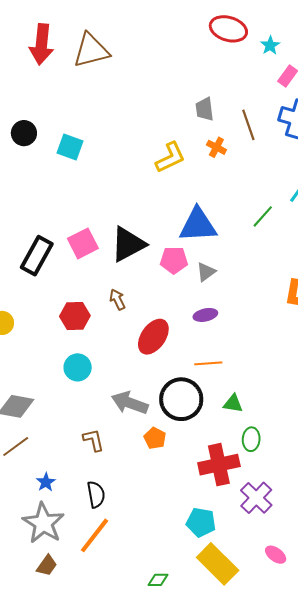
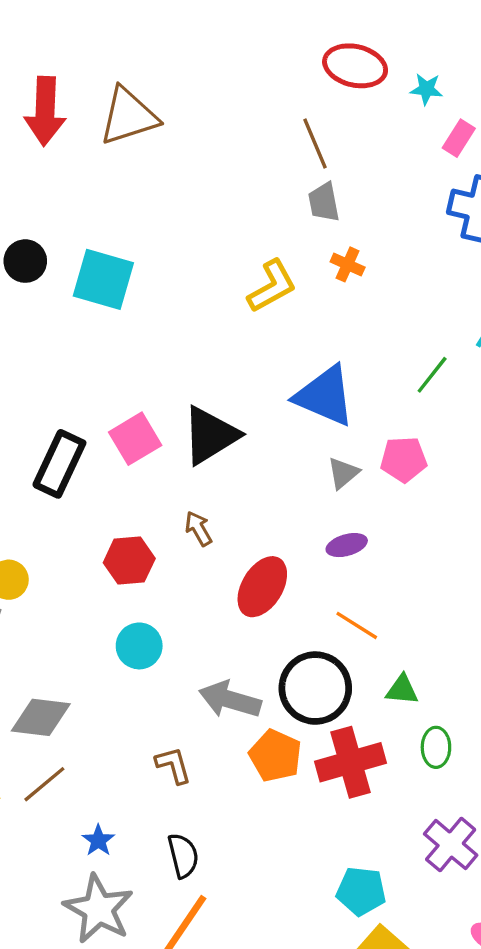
cyan star: (270, 45) -> (426, 89), turned -30
brown line: (248, 125) -> (315, 144), moved
cyan square: (70, 147) -> (103, 279), size x1.4
blue triangle: (198, 225) -> (325, 396), turned 30
pink pentagon: (174, 260) -> (404, 459), moved
orange line: (208, 363) -> (357, 625), turned 40
orange pentagon: (155, 438) -> (275, 756), size x1.4
red cross: (219, 465) -> (350, 762), moved

